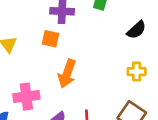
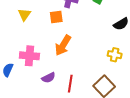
orange square: (50, 39) -> (56, 17), turned -32

